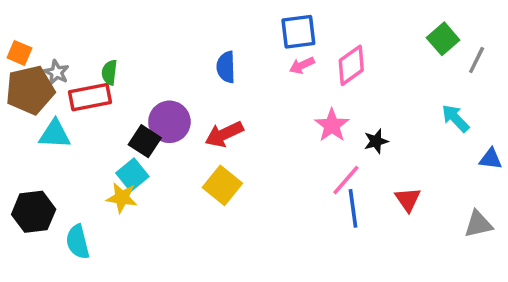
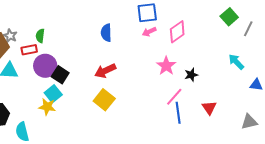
red rectangle: (90, 97) -> (29, 50), size x0.7
purple circle: (169, 122) -> (45, 66), moved

